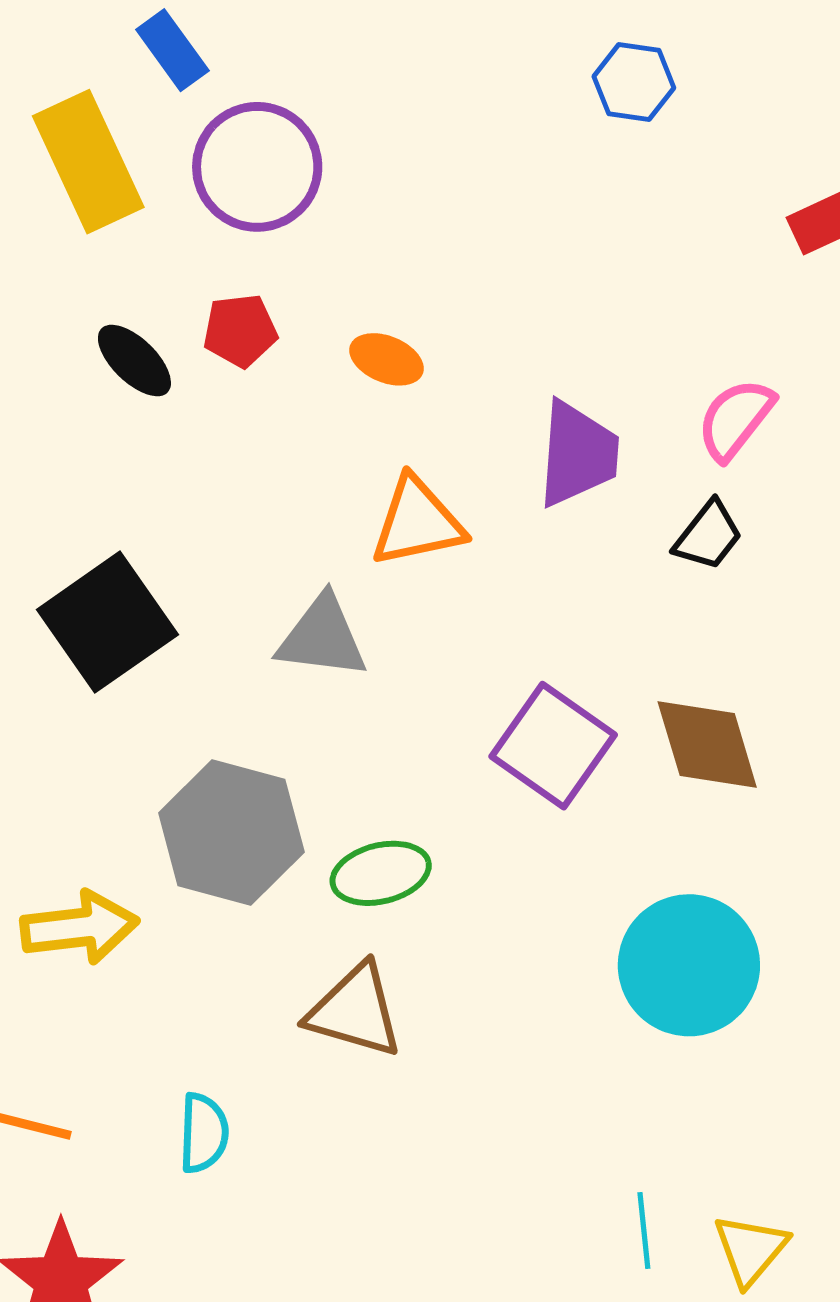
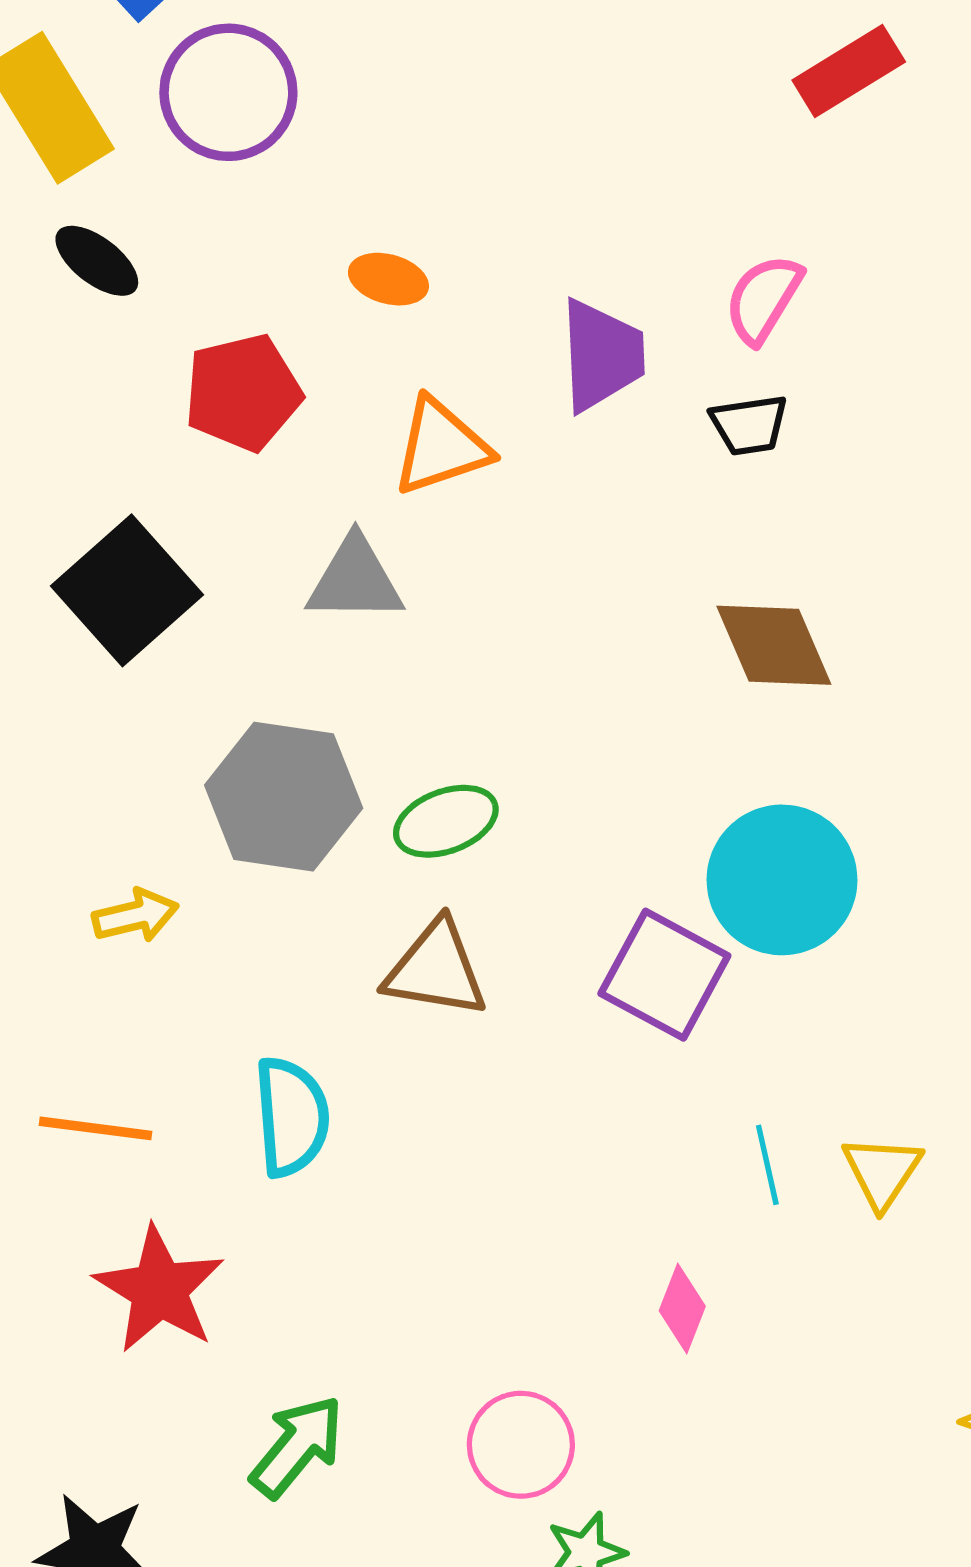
red pentagon: (240, 331) -> (243, 392), moved, size x1.5
black ellipse: (134, 361) -> (97, 261), moved
black trapezoid: (708, 536) -> (749, 425), turned 50
purple square: (553, 746) -> (664, 975), moved
yellow arrow: (80, 928) -> (135, 916), size x0.7
cyan semicircle: (204, 1133) -> (292, 1117), size x1.4

